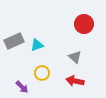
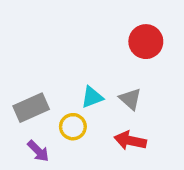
gray rectangle: (14, 41) -> (31, 108), moved
cyan triangle: (37, 45) -> (92, 97), moved

